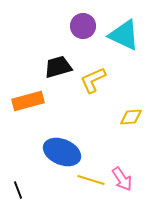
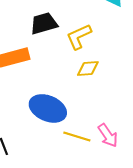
yellow diamond: (131, 117) -> (88, 68), moved

